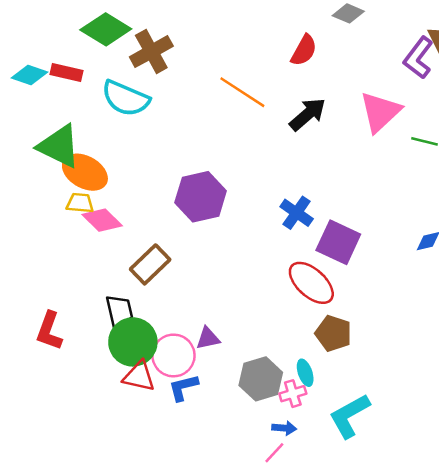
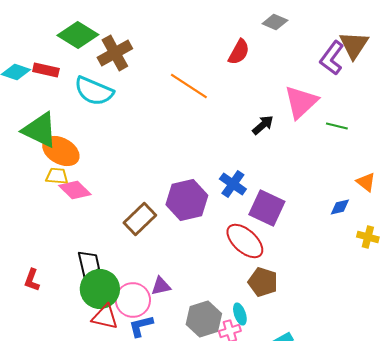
black arrow: (308, 114) -> (263, 125), moved, size x0.7
purple hexagon: (201, 197) -> (187, 200), moved
brown rectangle: (150, 264) -> (140, 219), moved
red L-shape: (49, 331) -> (32, 280), size x0.7

